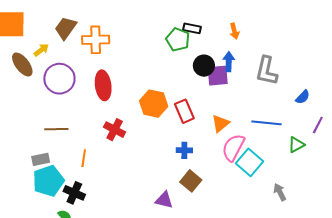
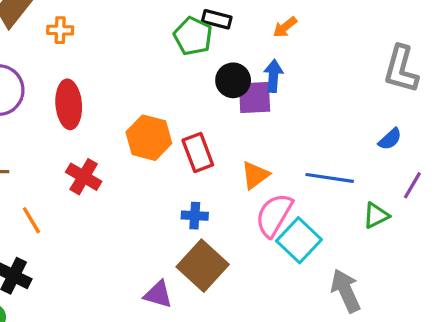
orange arrow: (234, 31) -> (285, 27), turned 63
orange cross: (96, 40) -> (60, 30), size x0.6
gray L-shape: (266, 71) -> (401, 69), moved
orange line: (84, 158) -> (31, 220), turned -42
brown square: (191, 181) -> (203, 266), size x1.4
gray arrow: (280, 192) -> (346, 291), size x1.5

